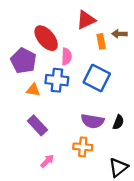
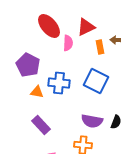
red ellipse: (46, 38) -> (49, 26), moved
pink semicircle: (67, 56) -> (68, 43), moved

